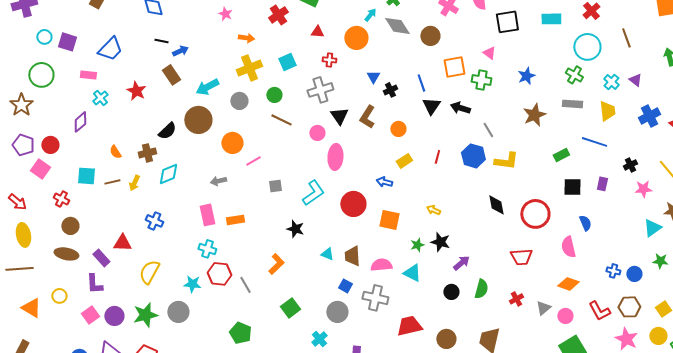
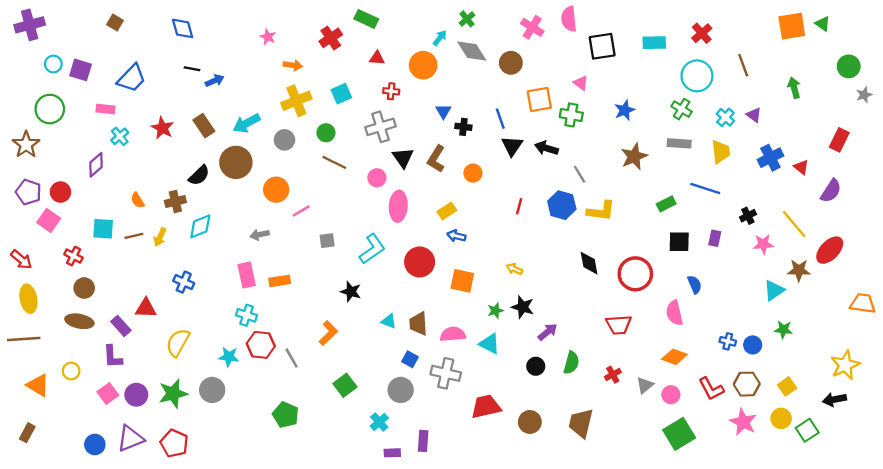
brown rectangle: (171, 75) -> (204, 126), moved
black cross: (390, 90) -> (463, 127), turned 32
yellow rectangle: (404, 161) -> (447, 211), moved

